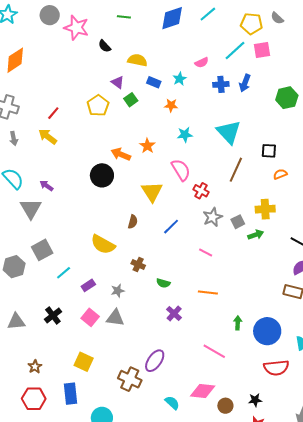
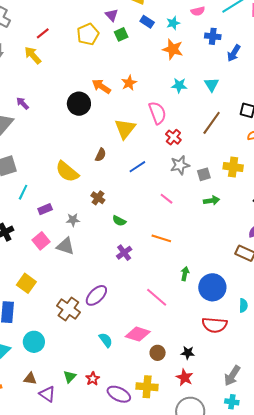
blue arrow: (245, 83) -> (234, 53), moved
orange star: (171, 105) -> (173, 49), moved, size x1.5
cyan triangle: (229, 132) -> (212, 85), size x0.6
cyan star: (185, 135) -> (179, 85), moved
green arrow: (256, 235) -> (212, 201), moved
cyan line: (64, 273) -> (23, 192), turned -35

